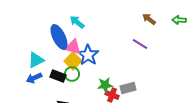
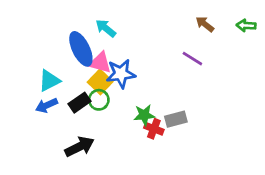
blue star: (88, 55) -> (121, 74), turned 30
black rectangle: (58, 76) -> (80, 103), turned -56

